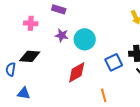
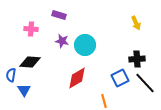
blue square: (114, 62) -> (120, 78), moved
blue triangle: (24, 93) -> (24, 90), moved, turned 48

